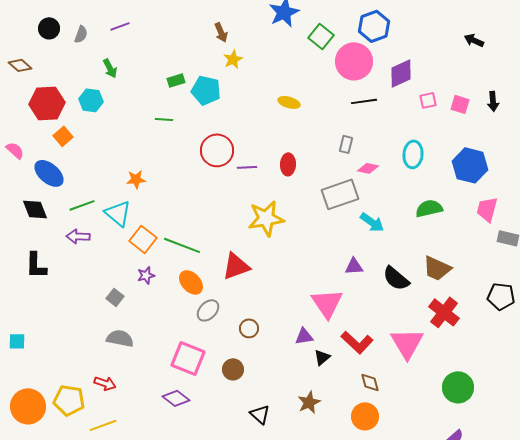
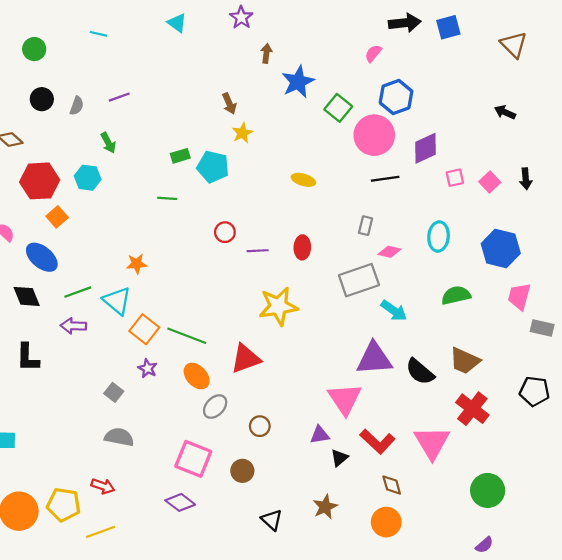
pink square: (460, 104) -> (490, 182), turned 30
red circle: (217, 150) -> (225, 232), size x0.6
purple triangle: (354, 266) -> (374, 359), size x1.8
purple star: (146, 275) -> (148, 368), turned -30

